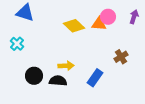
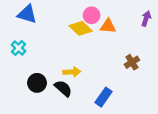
pink circle: (108, 17) -> (92, 15), moved
blue rectangle: (95, 78) -> (104, 97), moved
black semicircle: (58, 81) -> (63, 88), turned 36

